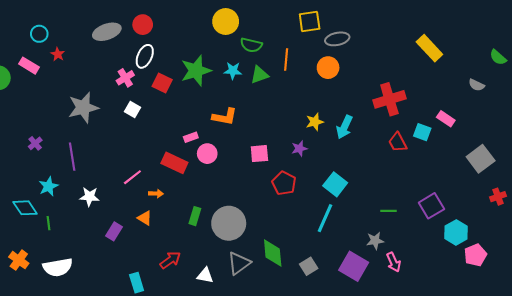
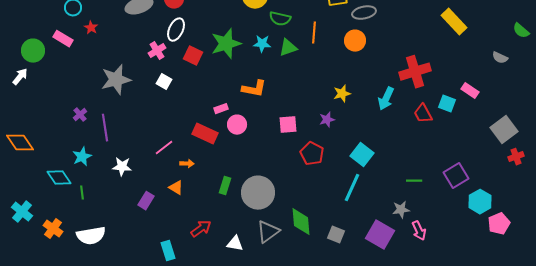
cyan arrow: (344, 127) -> (386, 99), moved
purple cross: (35, 143) -> (80, 115), moved
red cross: (498, 197) -> (516, 157), moved
gray square: (309, 266) -> (336, 235), turned -36

